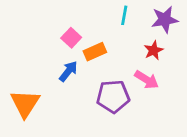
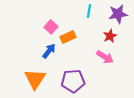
purple pentagon: (113, 96) -> (73, 81), moved
orange triangle: (25, 103) -> (35, 79), moved

